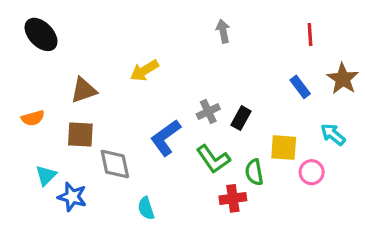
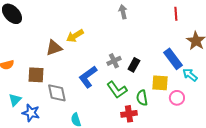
blue rectangle: (300, 87) -> (173, 59), moved, size x1.5
brown triangle: (84, 90) -> (54, 48), moved

